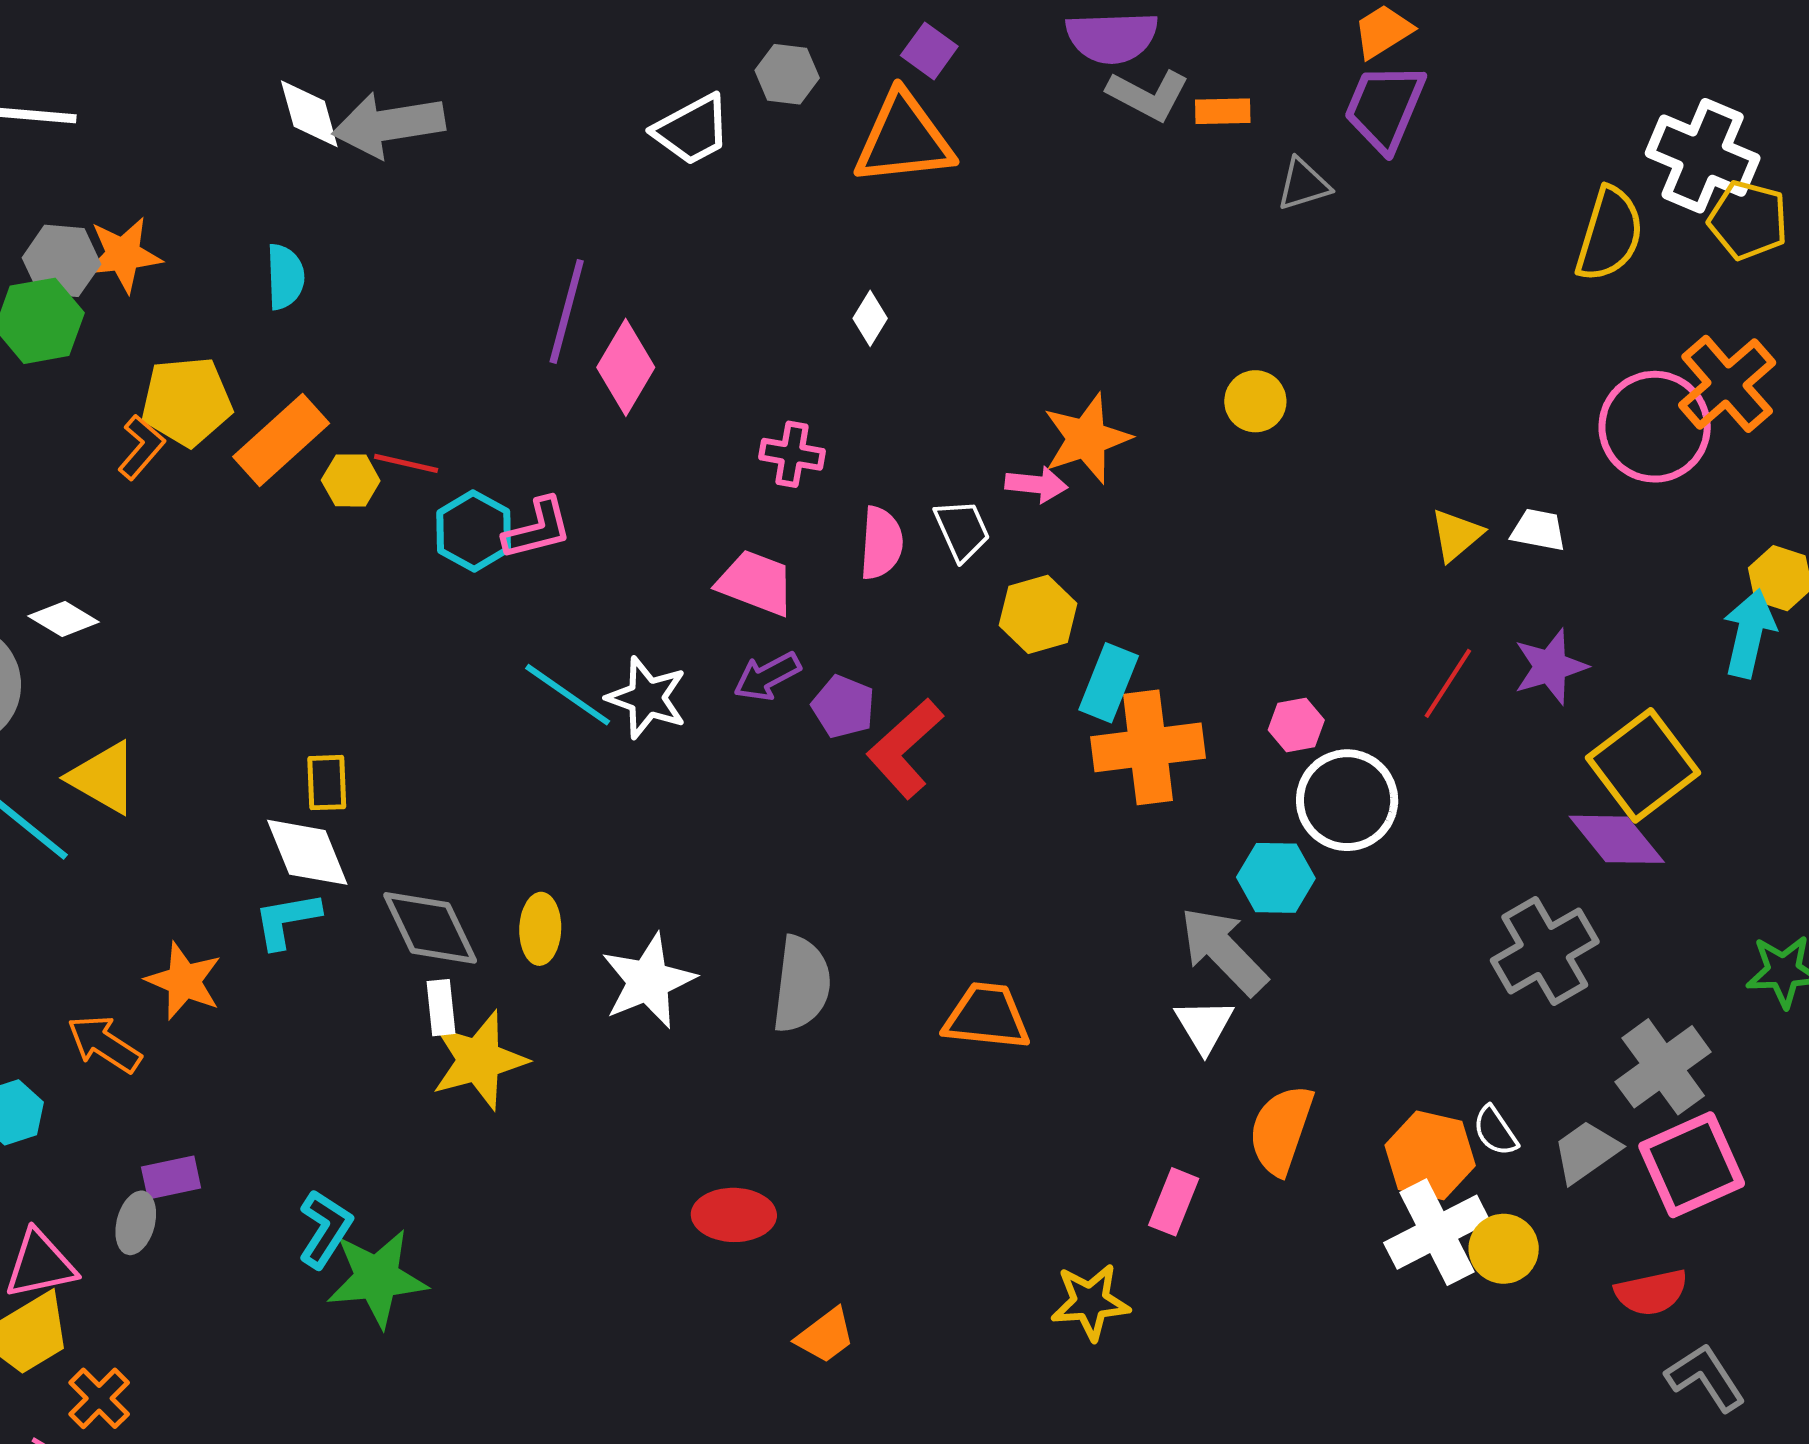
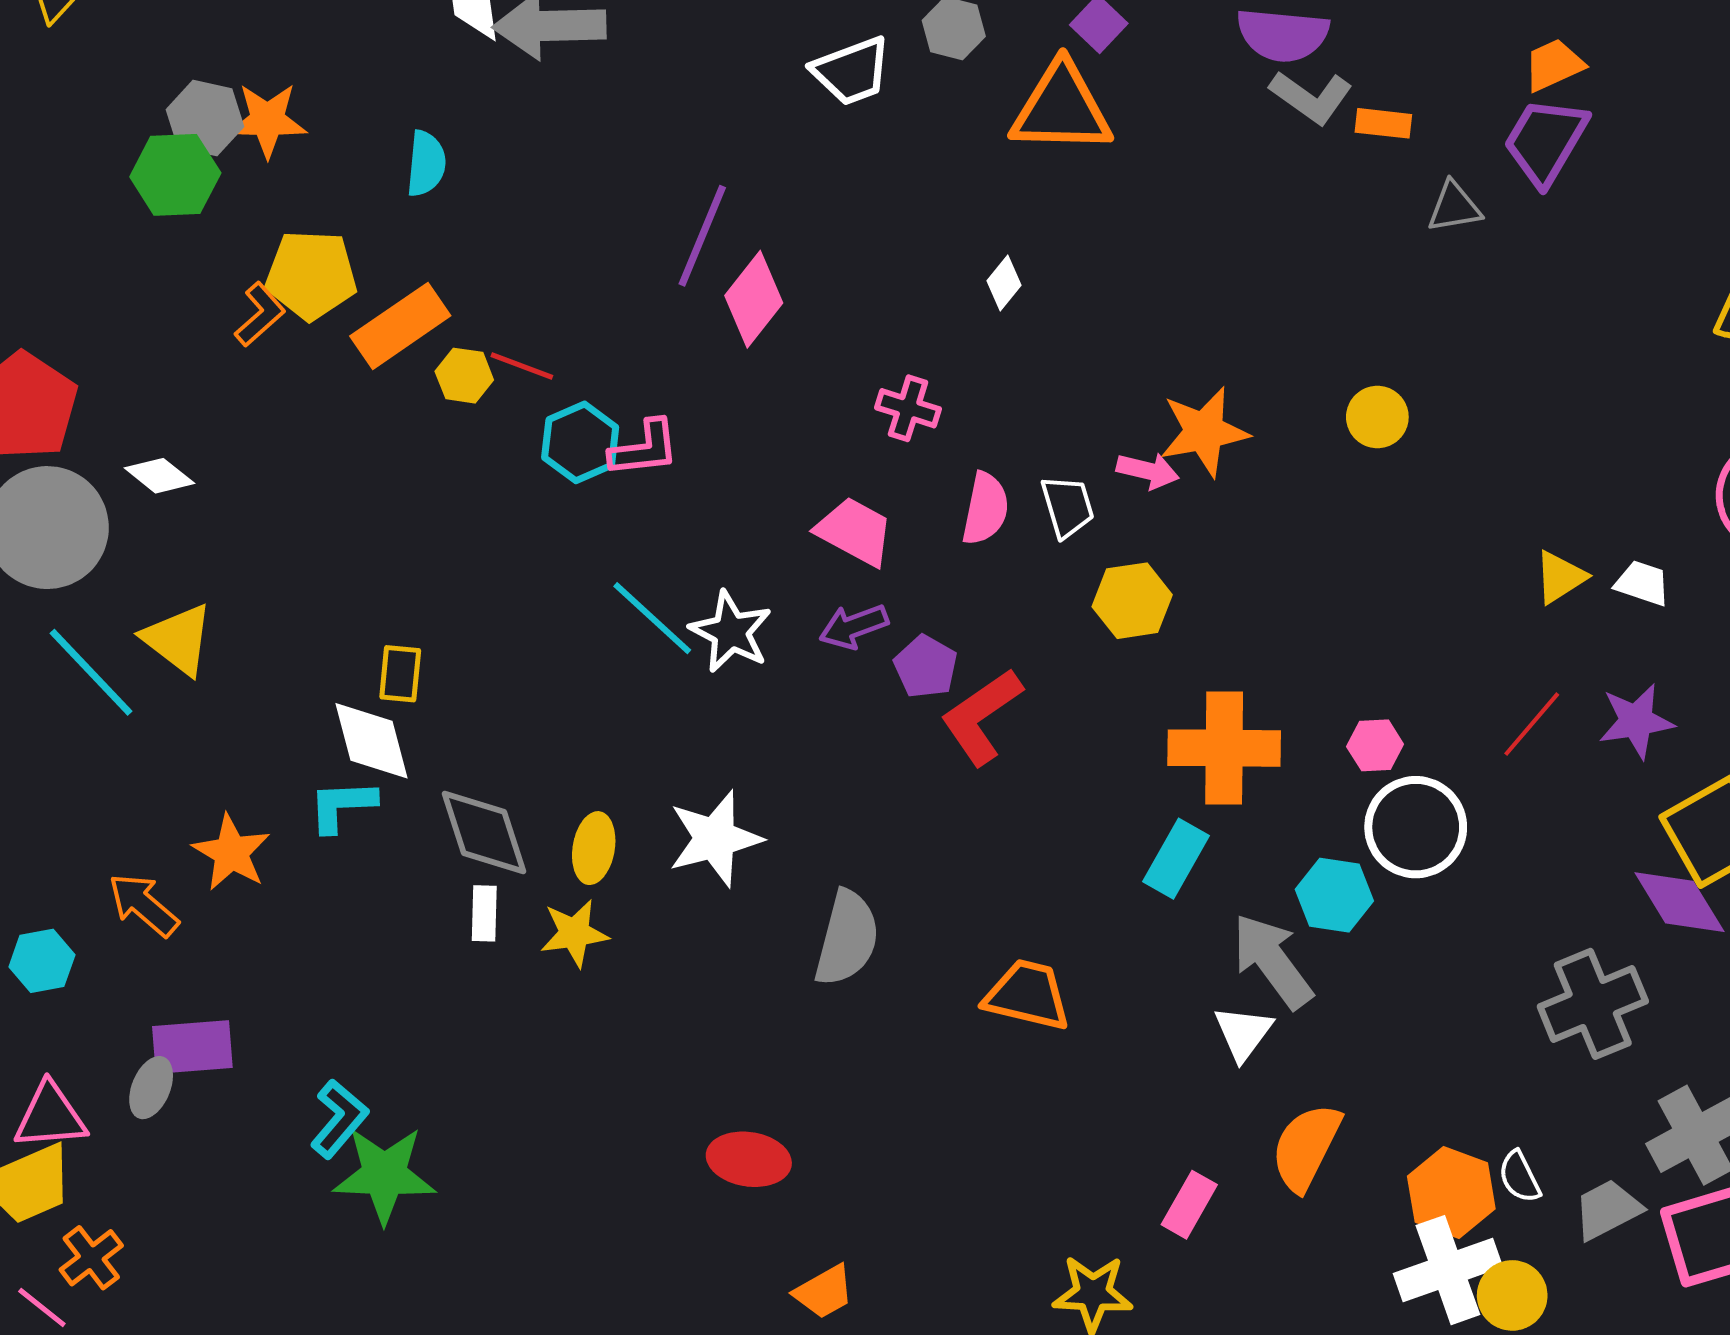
cyan rectangle: (1109, 683) -> (1176, 859), moved
white star: (648, 981) -> (715, 839), moved
yellow star: (479, 1060) -> (574, 933), moved, size x0.7
purple rectangle: (171, 1178) -> (192, 1047), size x1.4

